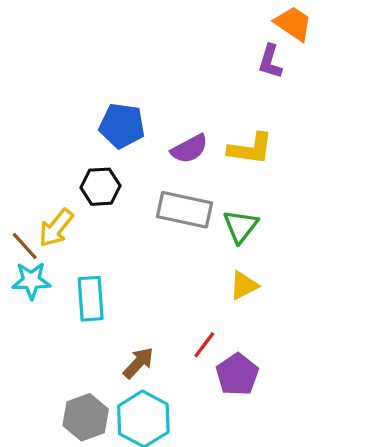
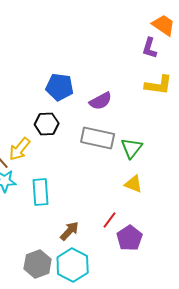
yellow L-shape: (250, 149) -> (159, 85), moved
yellow triangle: (244, 286) -> (134, 184), turned 48

